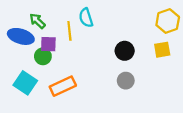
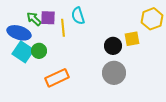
purple square: (48, 44) -> (48, 18), moved
yellow square: (162, 50) -> (132, 39), moved
gray circle: (126, 81) -> (114, 73), size x1.5
cyan square: (25, 83) -> (23, 52), moved

